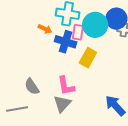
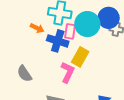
pink L-shape: (66, 86) -> (67, 72), moved, turned -145
gray semicircle: (32, 87) -> (24, 74), moved

